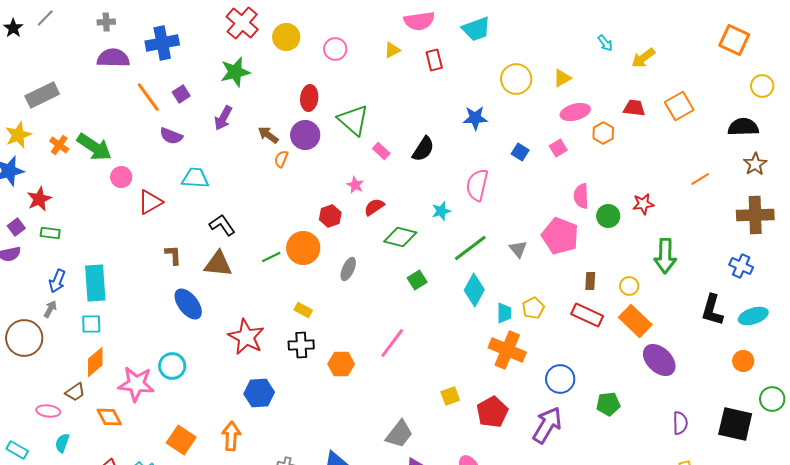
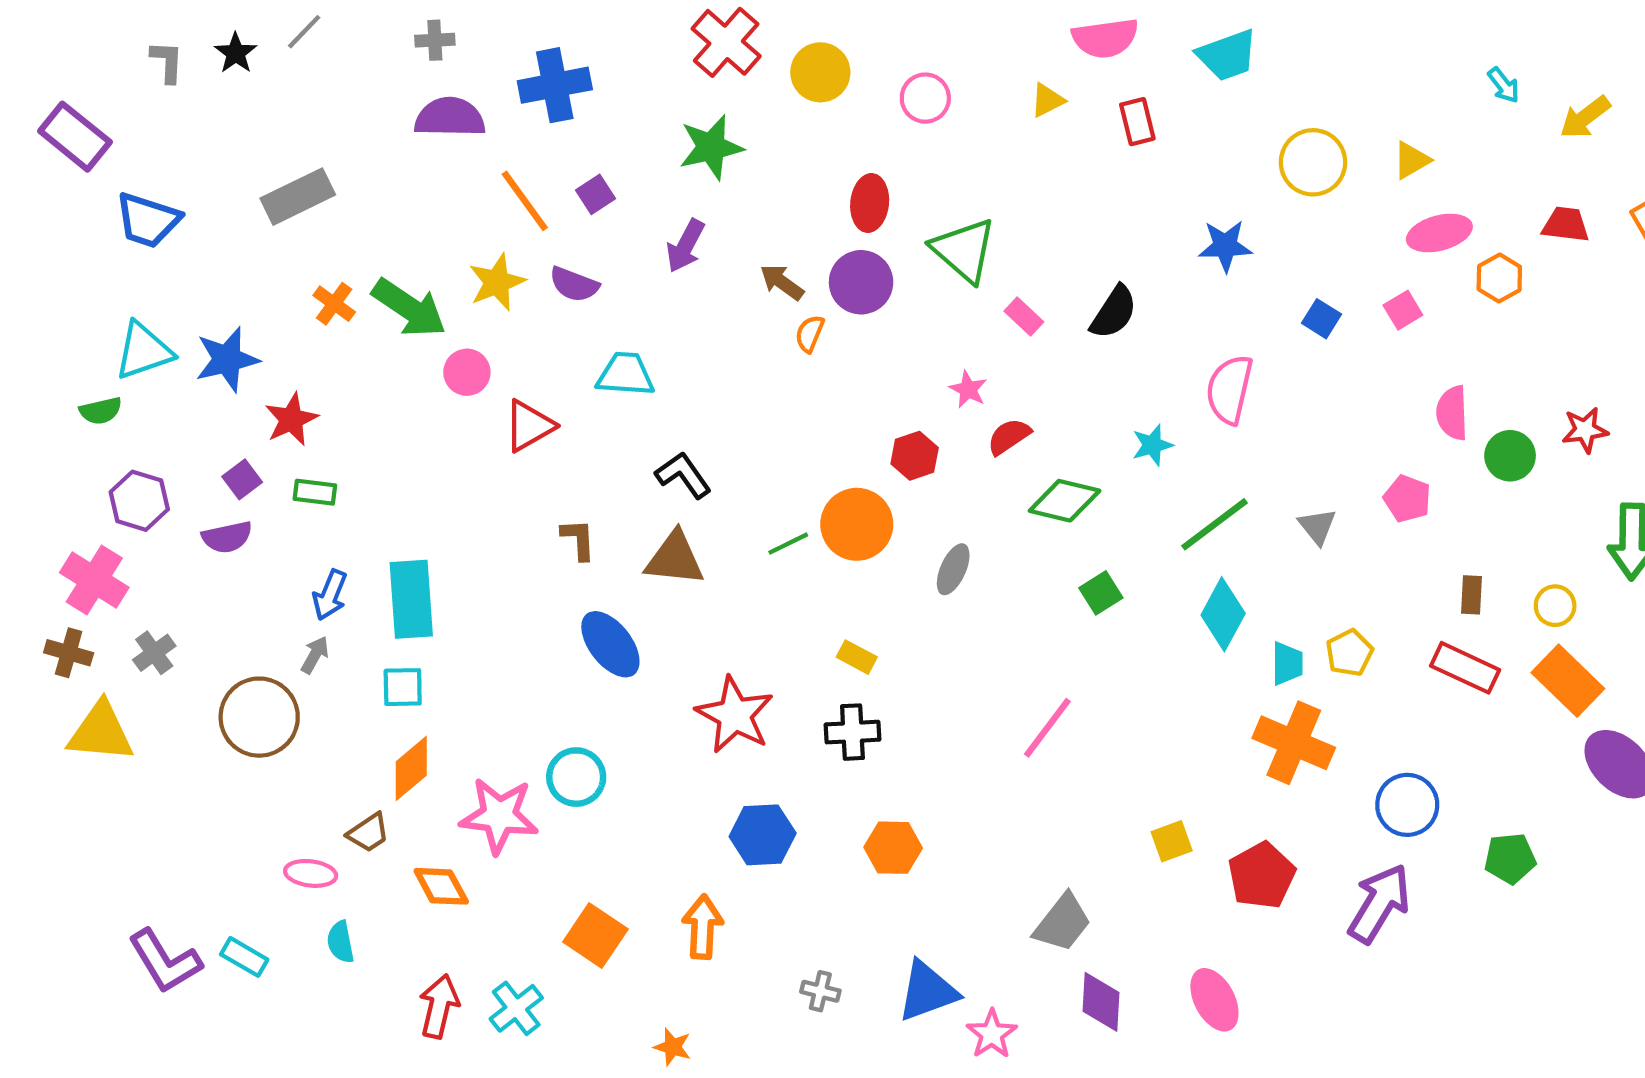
yellow star: (18, 135) -> (497, 282), moved
pink pentagon: (560, 236) -> (1407, 499), size x0.6
orange hexagon: (341, 364) -> (893, 848), moved
cyan semicircle: (62, 443) -> (341, 942), turned -30

